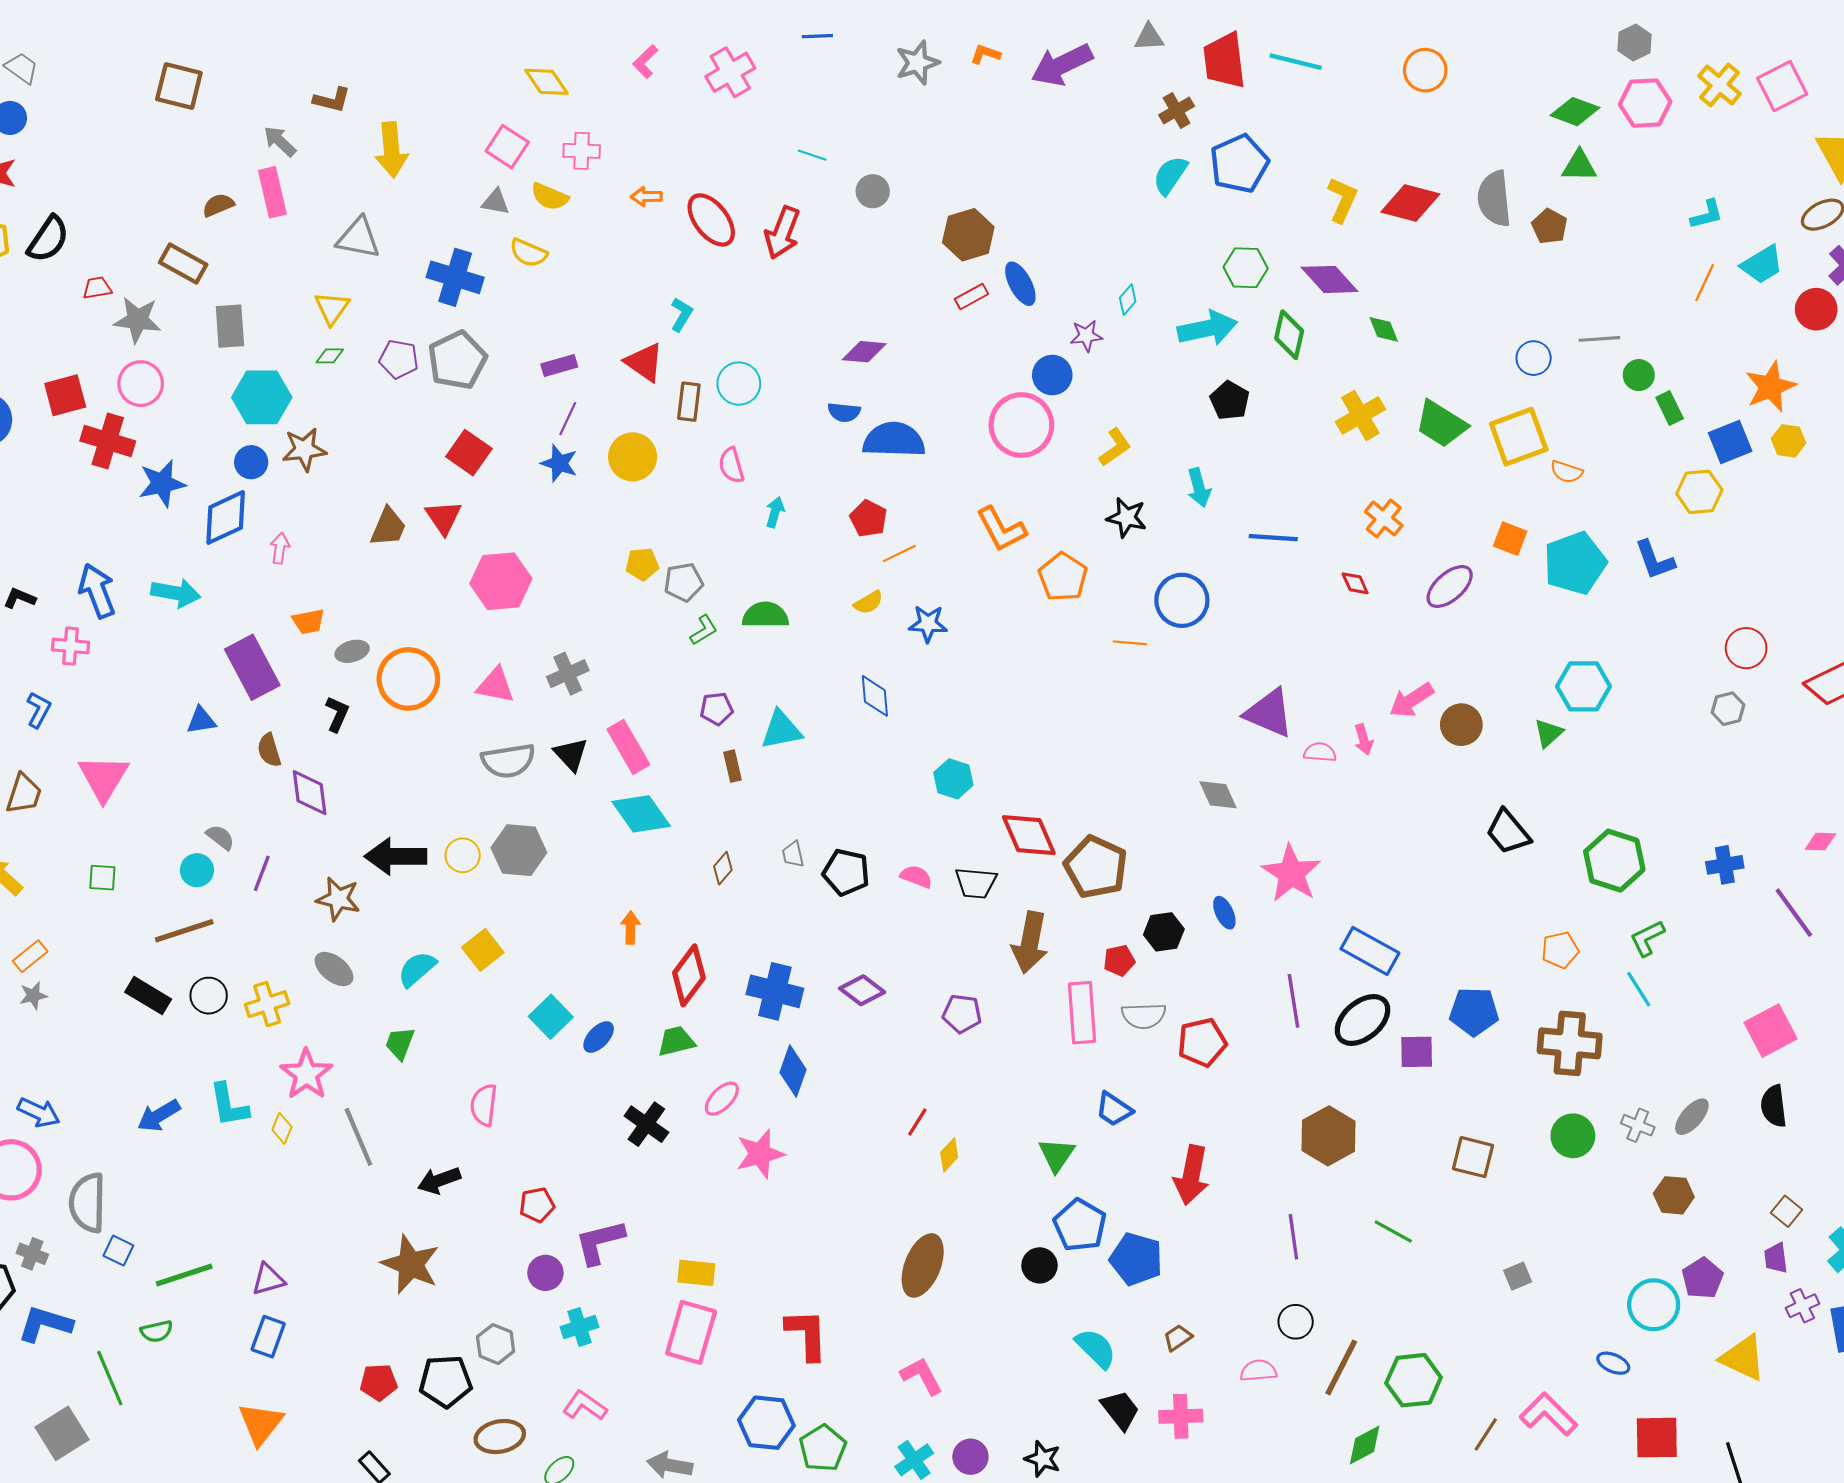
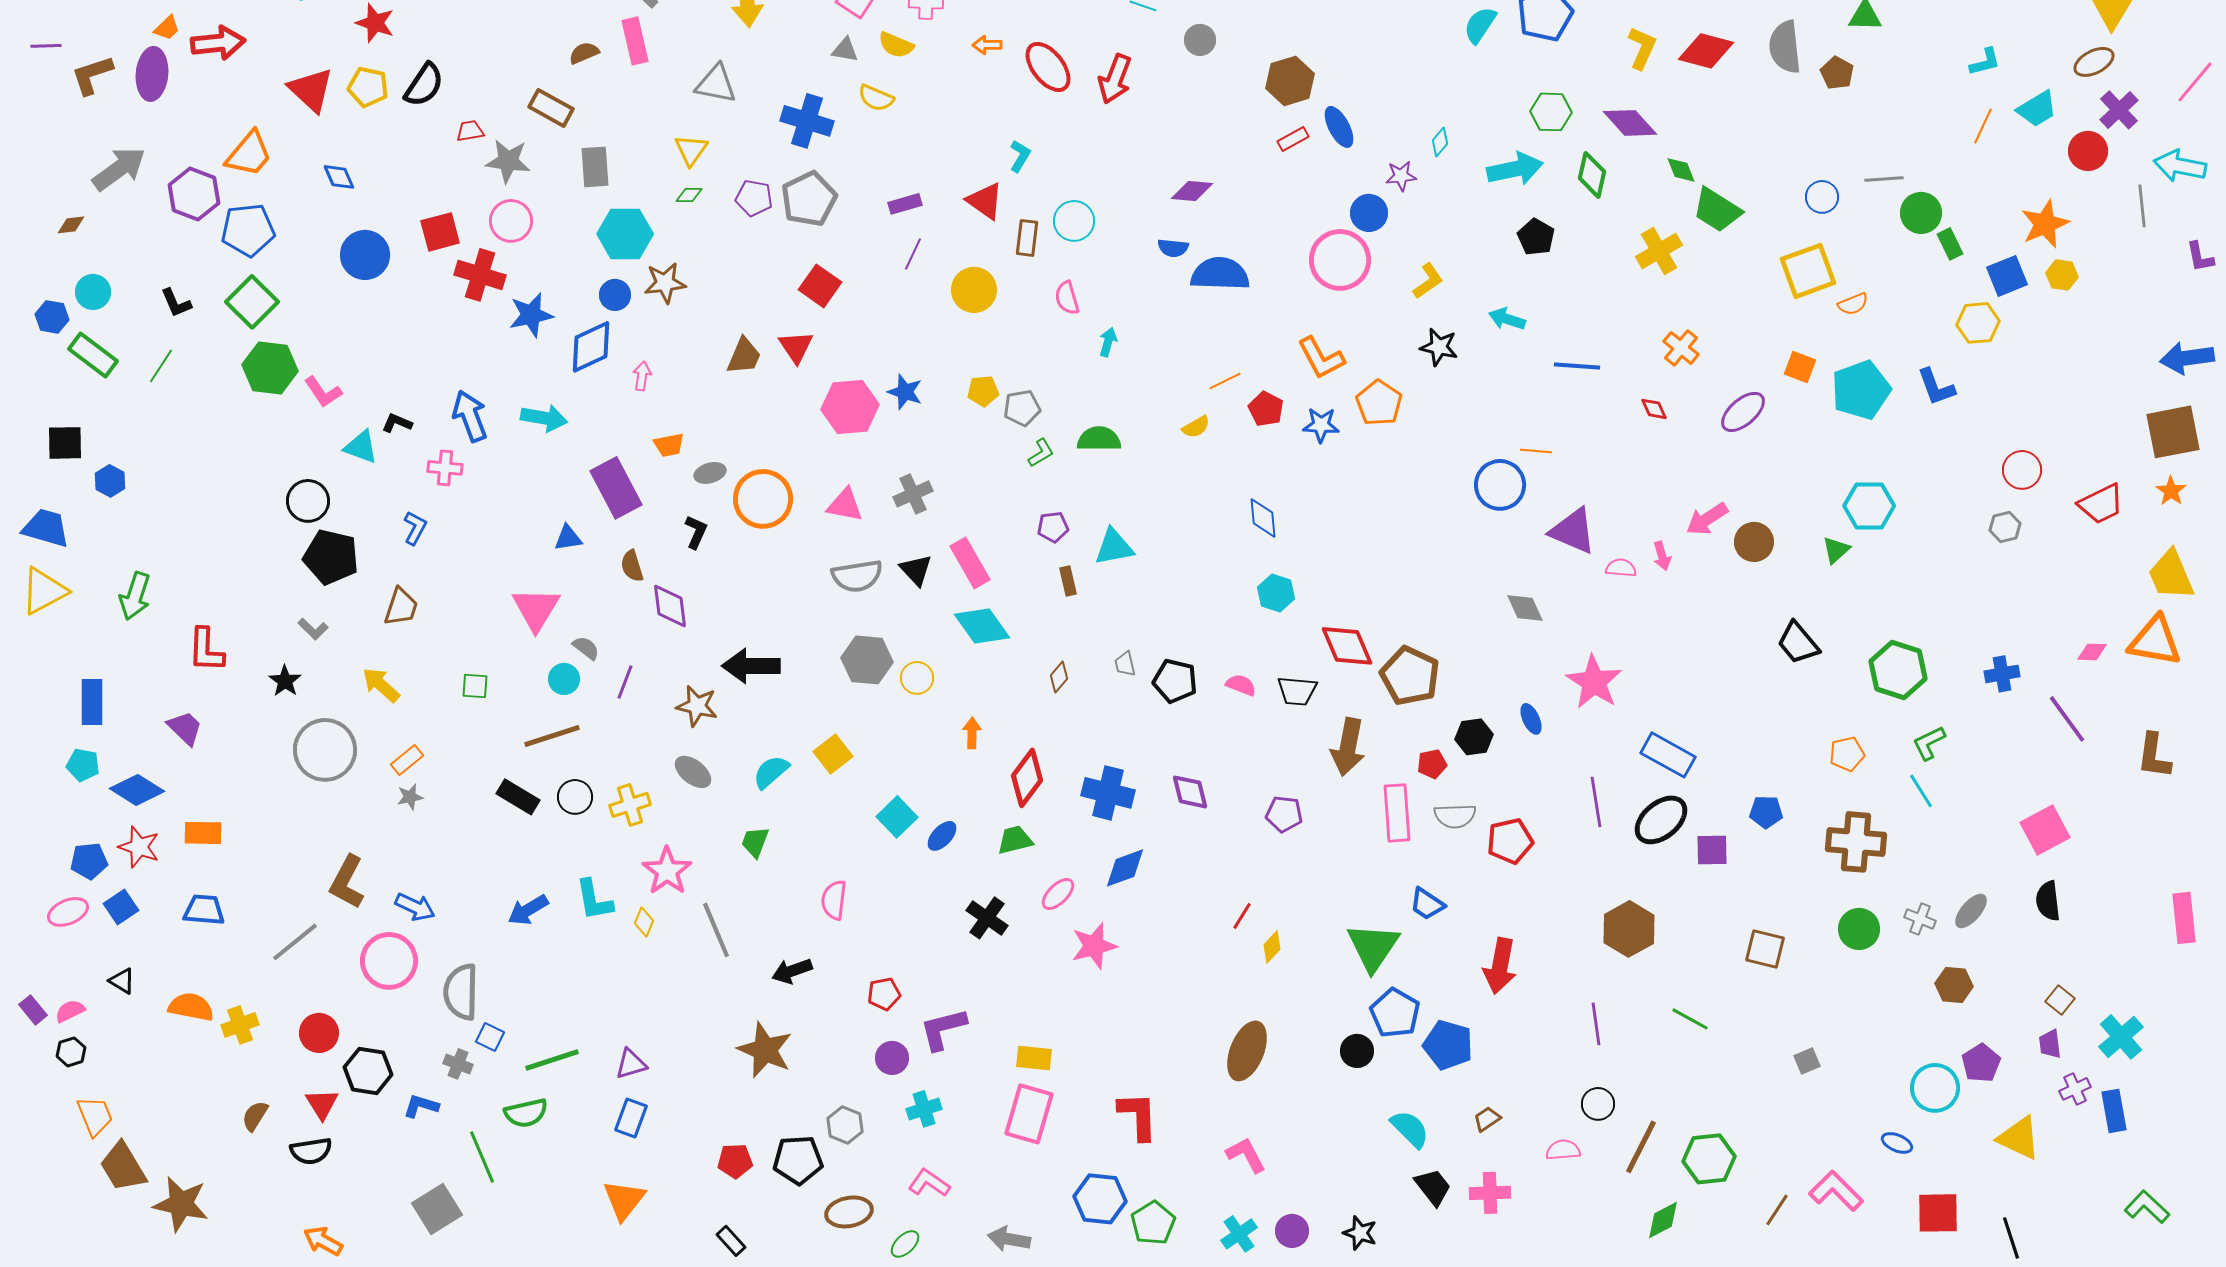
green circle: (1639, 375) -> (1921, 213), size x1.4
green trapezoid: (1441, 424) -> (1717, 210), moved
blue star: (559, 463) -> (905, 392), moved
orange semicircle: (1567, 472) -> (1853, 304), turned -40
cyan arrow: (1199, 488) -> (1507, 319), turned 123
red pentagon: (868, 519) -> (1266, 409), moved
blue circle: (1182, 600) -> (1500, 485), moved
blue star: (928, 624) -> (1321, 425), moved
orange line: (1130, 643) -> (1536, 451), moved
blue diamond: (875, 696) -> (1263, 518), moved
pink triangle: (103, 778) -> (536, 609), moved
yellow circle: (463, 855) -> (917, 678), moved
purple diamond: (862, 990) -> (1190, 792), turned 39
blue pentagon: (1474, 1012) -> (1766, 812), size x0.7
blue diamond: (793, 1071) -> (1125, 868), turned 51
green triangle: (1057, 1155) -> (1373, 947), size x1.5
gray cross: (32, 1254) -> (458, 1064), moved
blue L-shape: (45, 1324) -> (421, 1106), size x0.7
green semicircle: (157, 1331) -> (526, 1113), size x1.4

